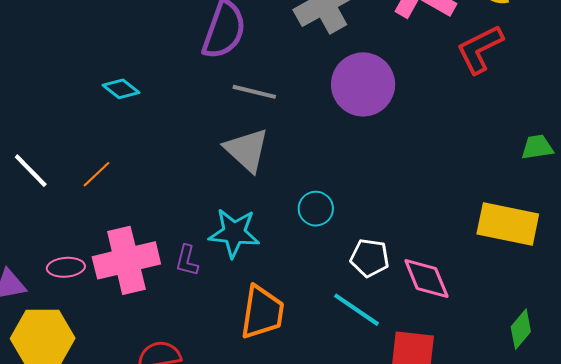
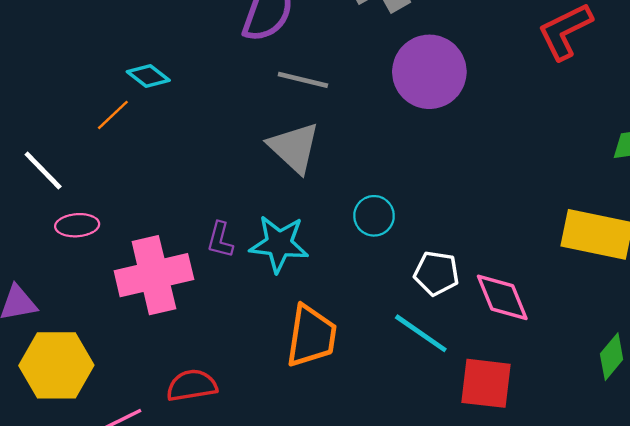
orange line: (97, 174) -> (113, 115), moved
purple L-shape: (187, 261) -> (220, 240), moved
pink ellipse: (66, 267) -> (77, 225), moved

